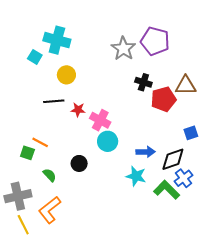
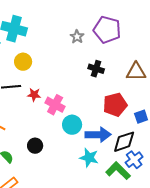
gray star: (123, 49) -> (77, 37), size x0.6
red pentagon: (163, 99) -> (115, 105), moved
cyan circle: (108, 141) -> (72, 125), moved
blue arrow: (146, 152) -> (98, 135), size x1.4

